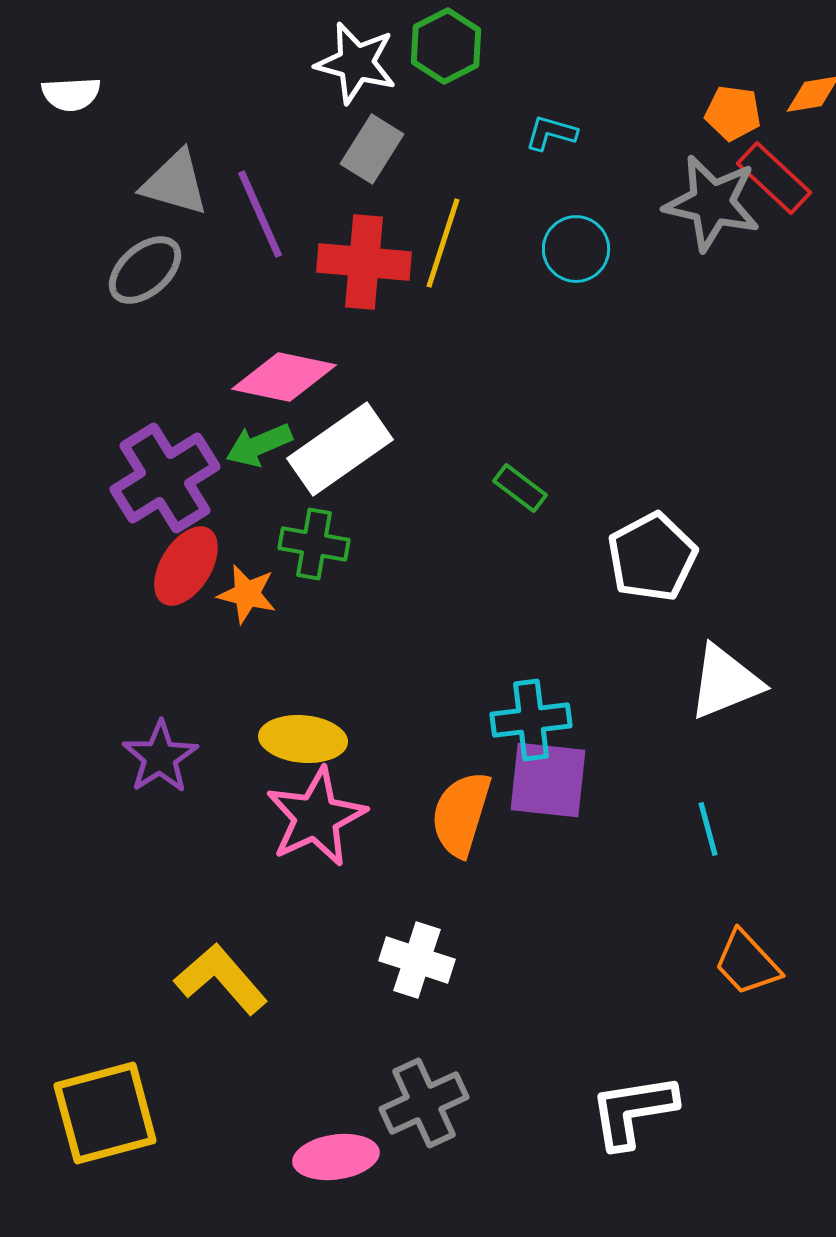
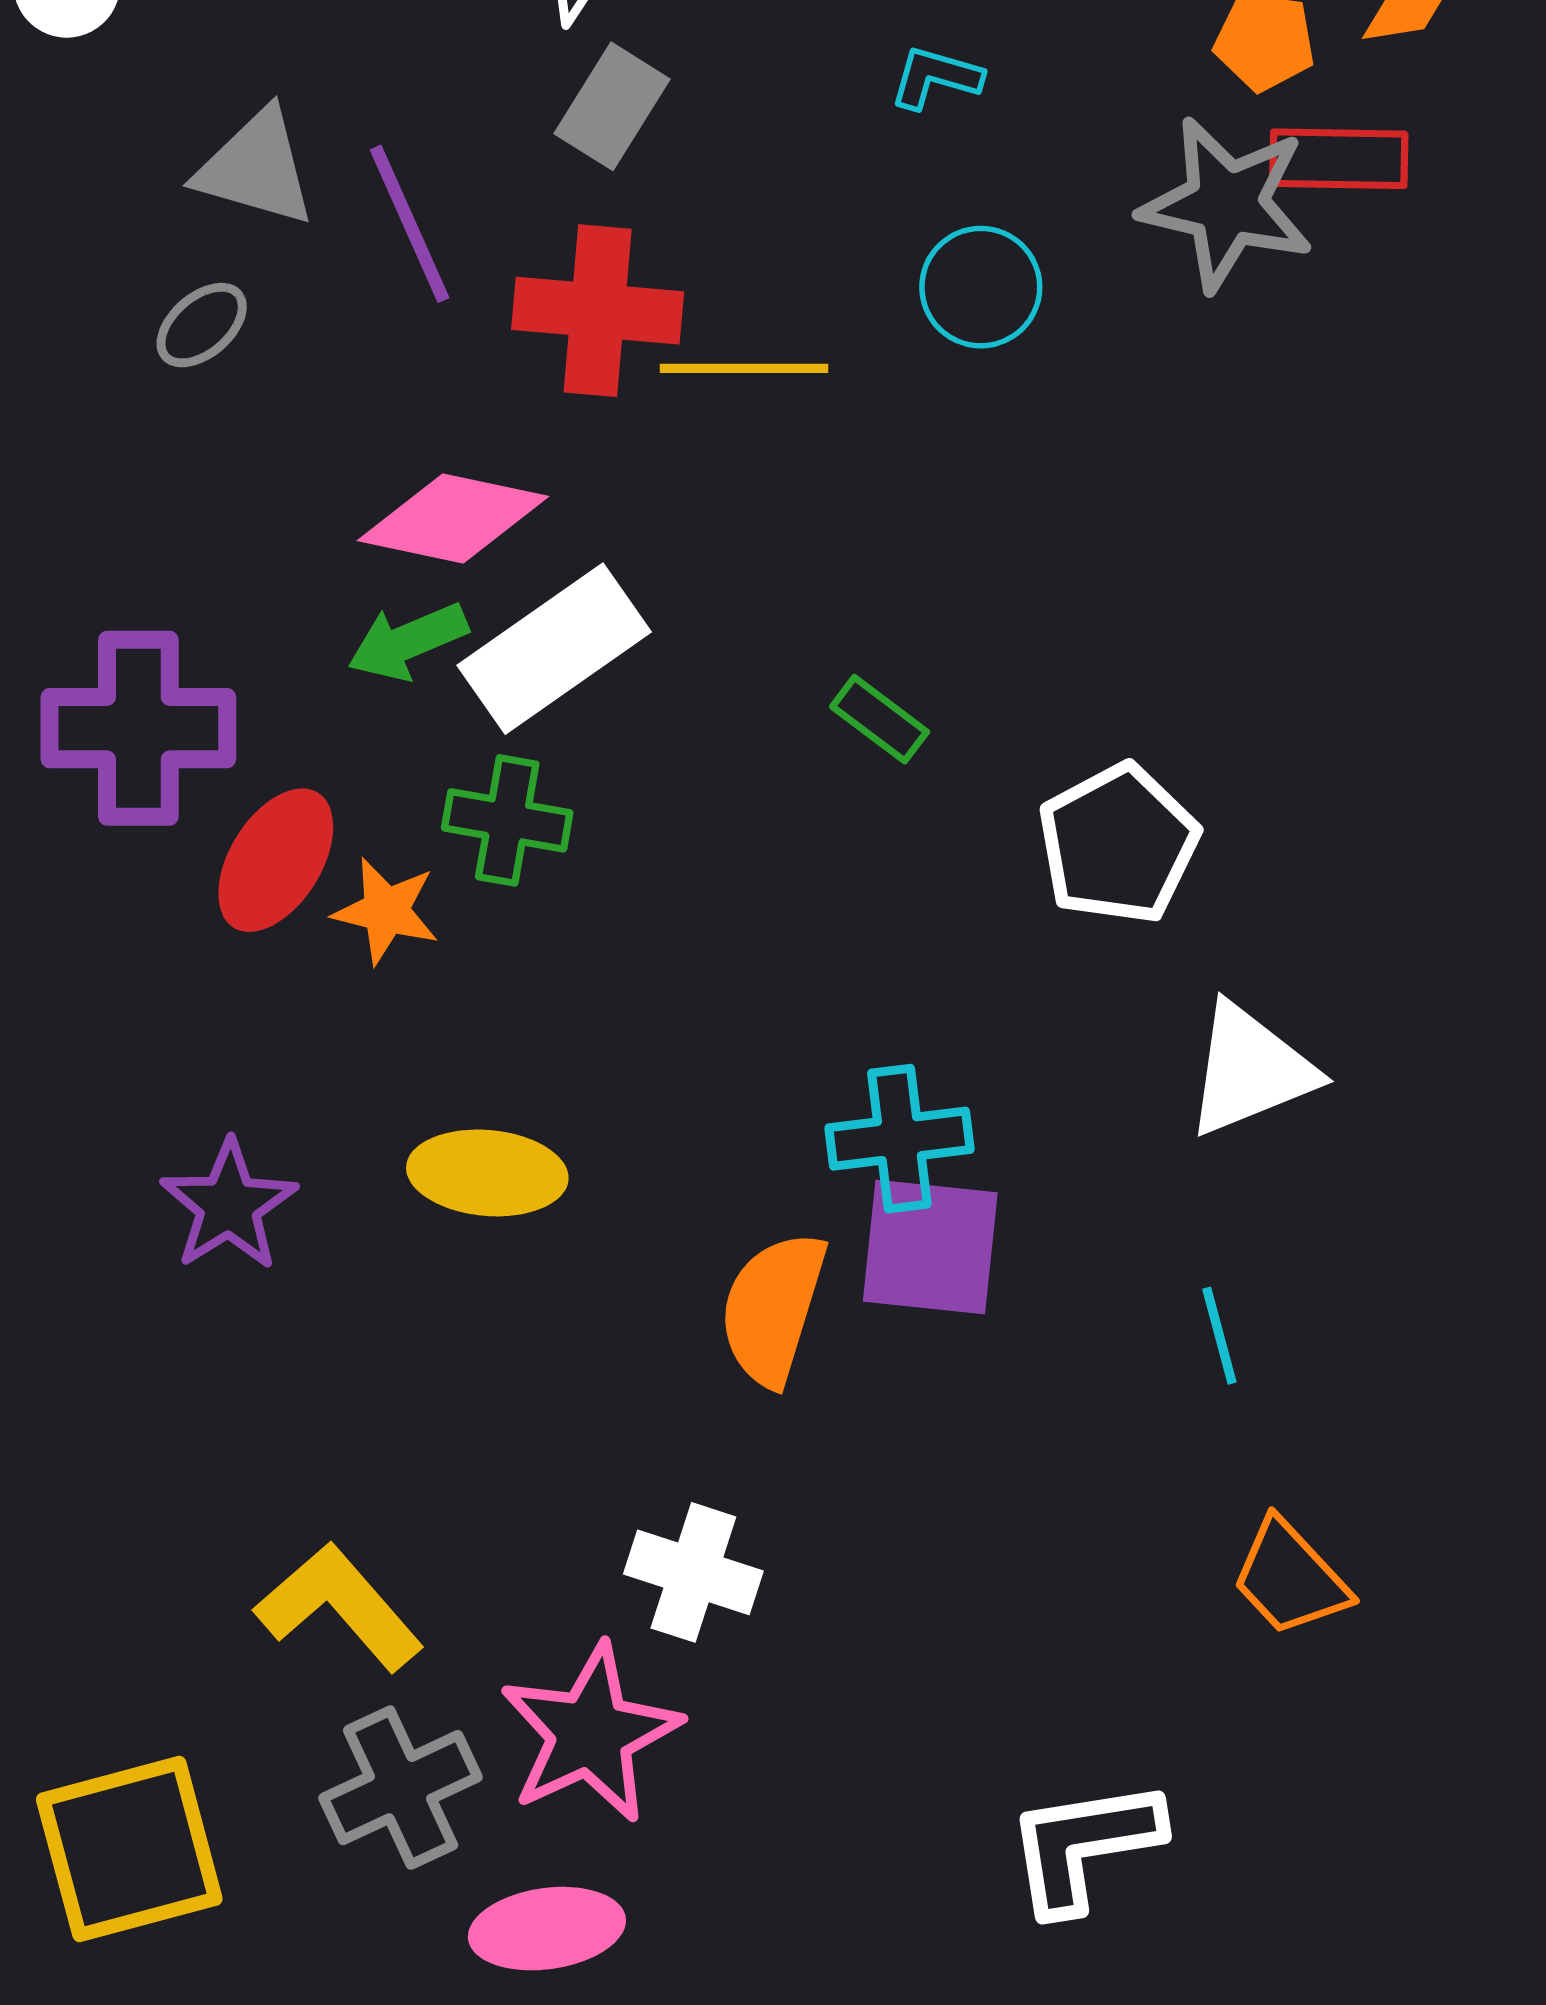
red rectangle: (774, 178) -> (1339, 159), turned -42
yellow line: (443, 243) -> (744, 368), moved, turned 72
gray ellipse: (145, 270) -> (202, 325), size x0.7
purple cross: (165, 478) -> (138, 728), moved, turned 32
pink star: (316, 817) -> (590, 1733), moved
gray cross: (424, 1103) -> (401, 1788), moved

